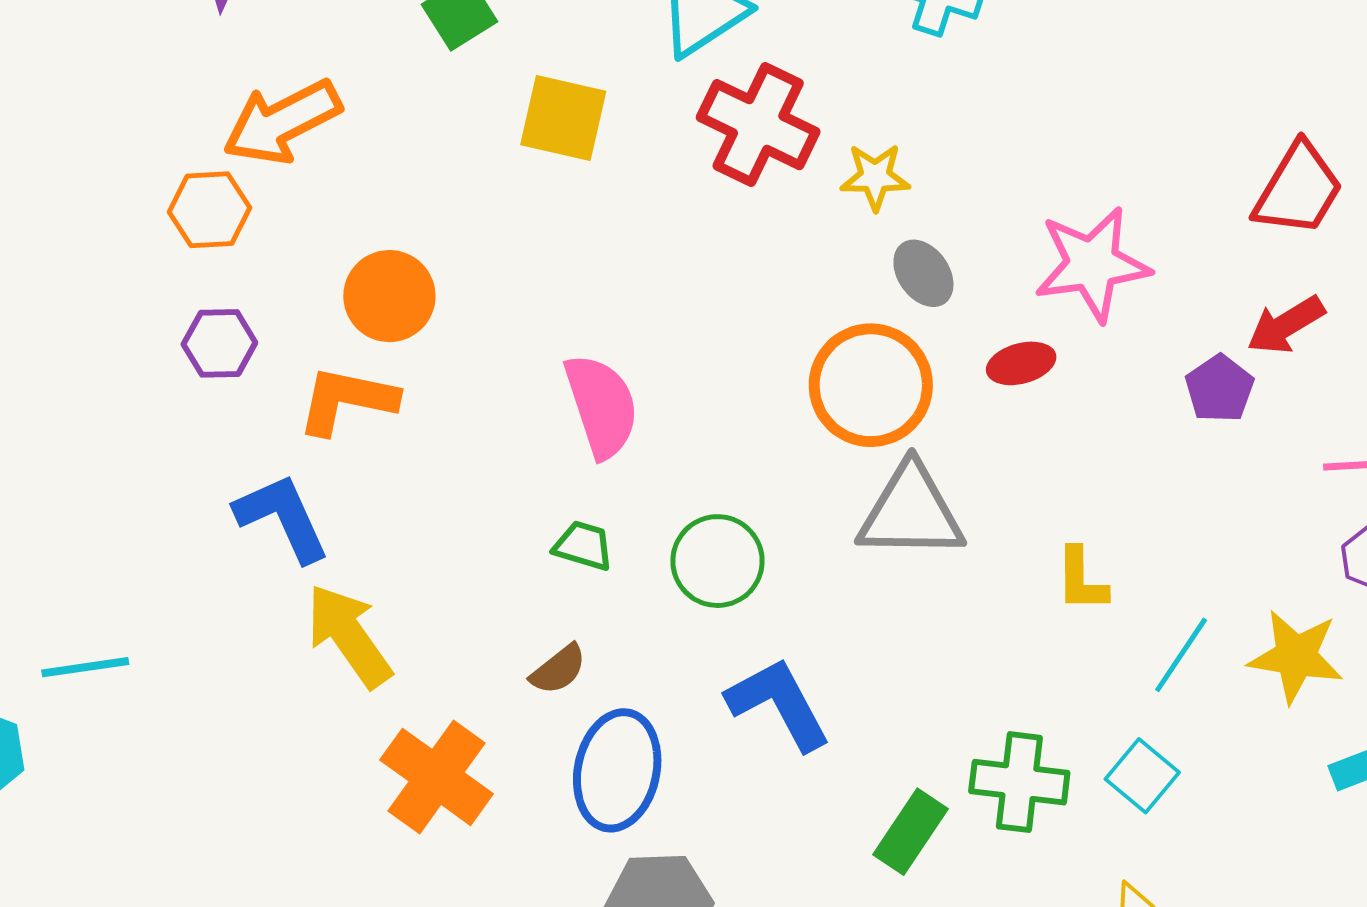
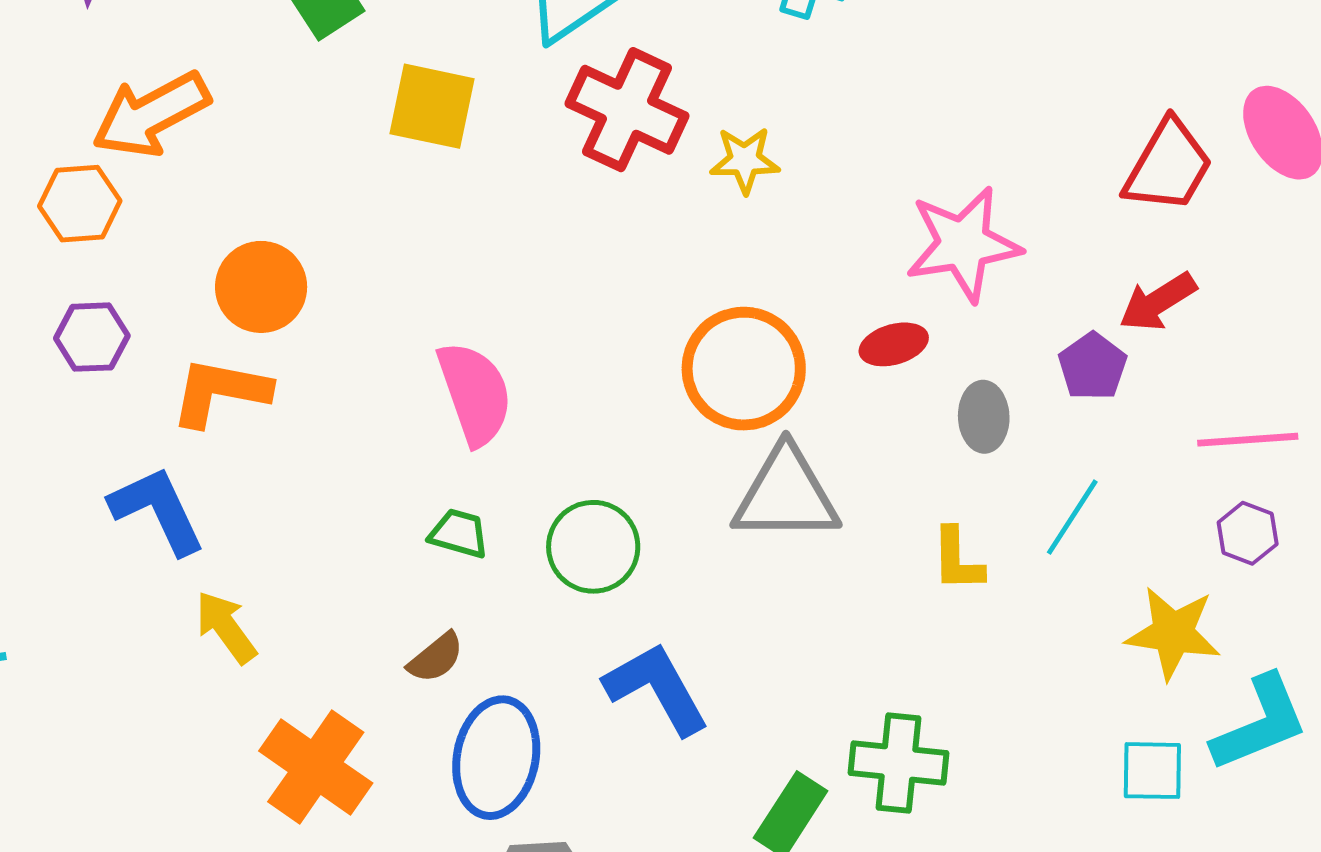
gray ellipse: (923, 273) -> (984, 417), moved, turned 34
yellow arrow: (349, 636) -> (226, 627), size x0.7
cyan line: (1181, 655) -> (1072, 517), moved
cyan square: (1142, 776) -> (1152, 771), moved, turned -38

